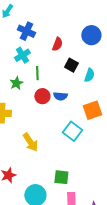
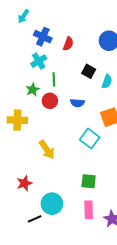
red semicircle: (57, 44) -> (68, 44), moved
red circle: (42, 96) -> (50, 101), moved
green square: (61, 177) -> (89, 181), moved

